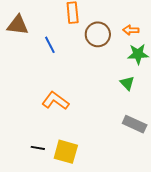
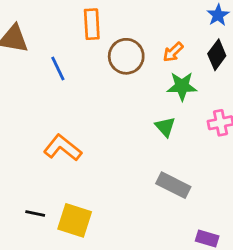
orange arrow: (131, 30) -> (173, 52), turned -49

